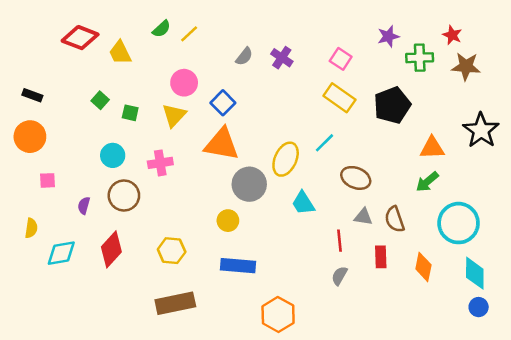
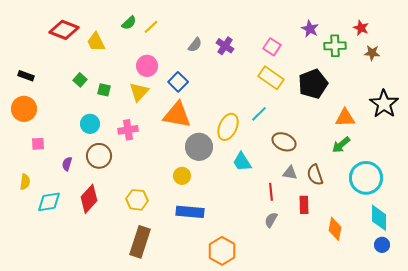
purple star: (388, 36) -> (310, 29), turned -30
brown star: (466, 66) -> (372, 53), size x0.7
orange diamond: (423, 267) -> (335, 229), moved
brown rectangle: (175, 303) -> (140, 242), turned -60

